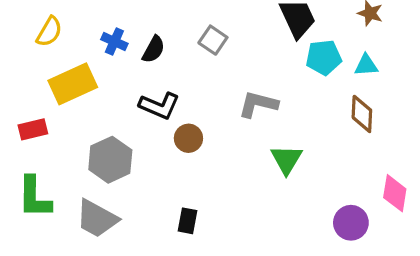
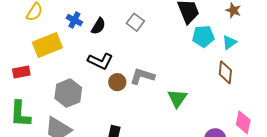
cyan triangle: (366, 65) -> (229, 42), turned -35
gray L-shape: (258, 104) -> (142, 76), moved

